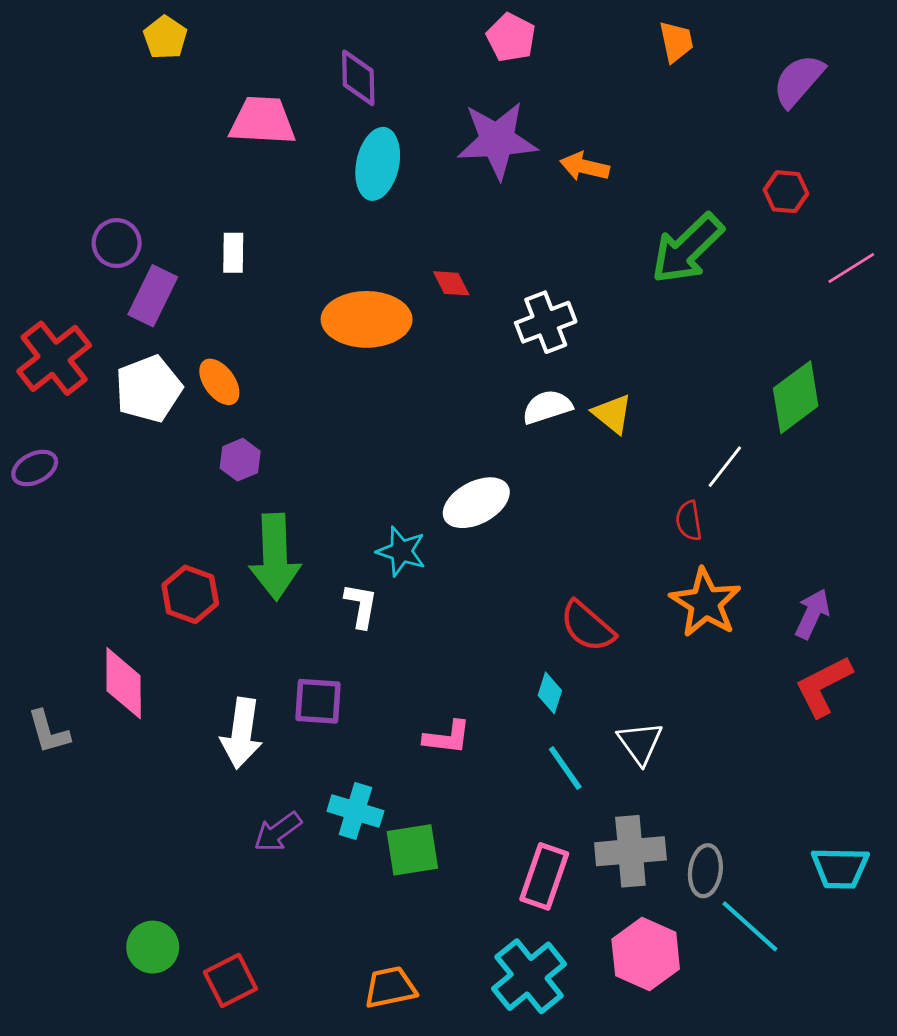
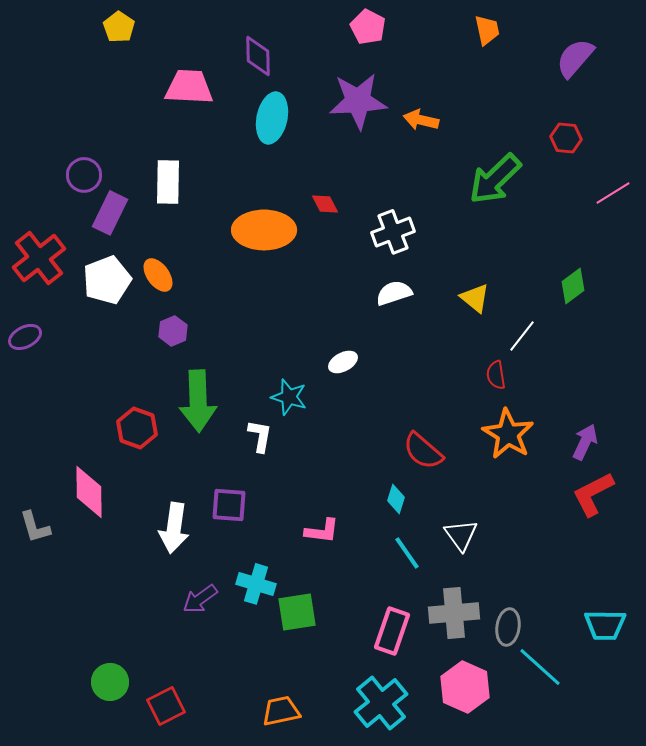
white rectangle: (233, 253) -> (168, 182), size x1.5
green diamond: (796, 397) -> (573, 286), size x0.7
yellow triangle: (612, 414) -> (475, 298), moved
white ellipse: (476, 503) -> (343, 362), size x0.6

